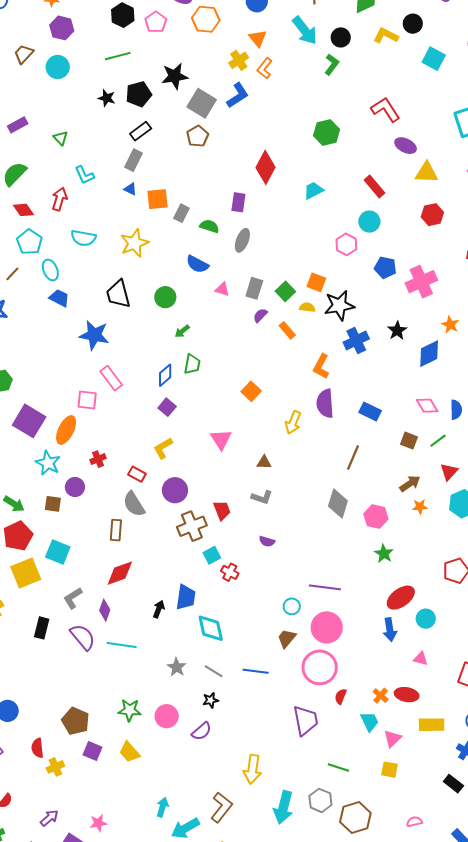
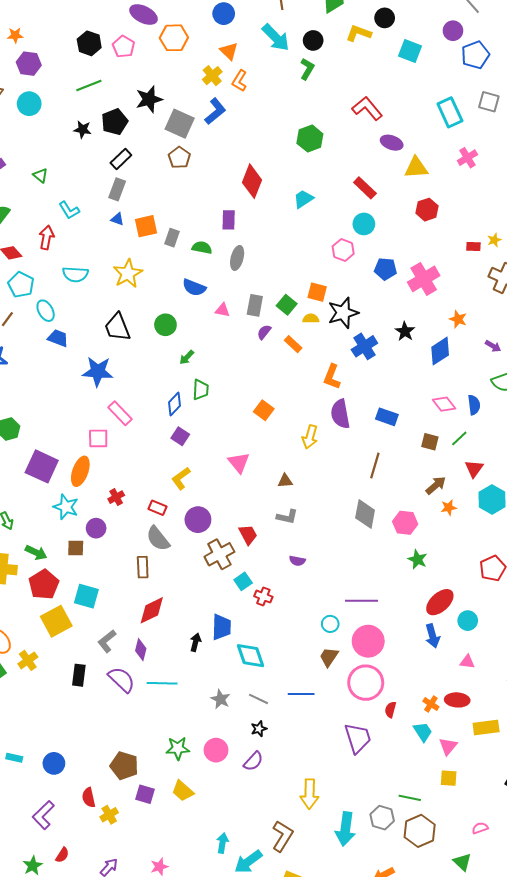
green line: (338, 767) -> (410, 798), moved

